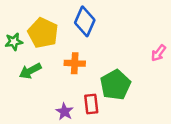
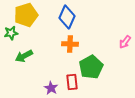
yellow pentagon: (43, 33) -> (26, 15), moved, turned 30
orange cross: (75, 63) -> (70, 44), moved

